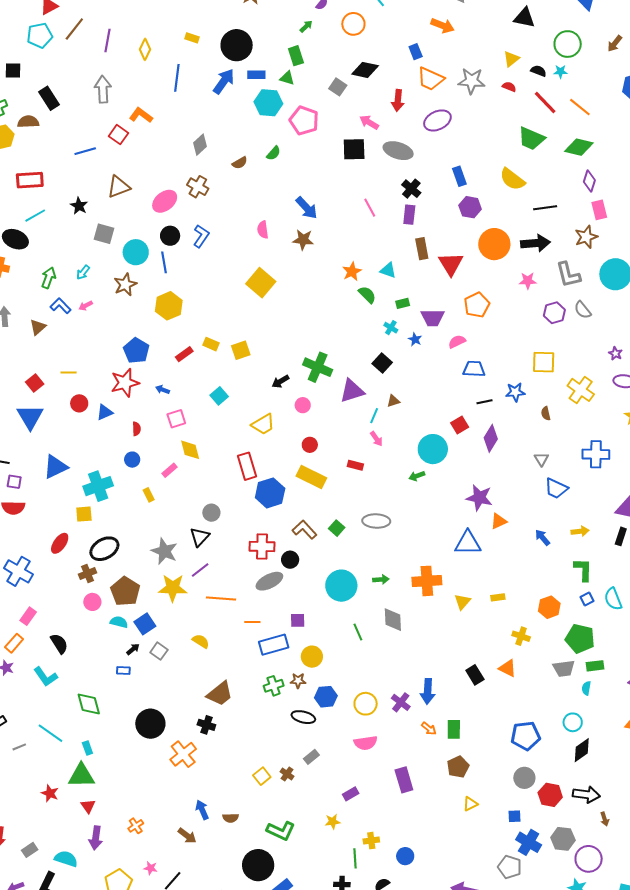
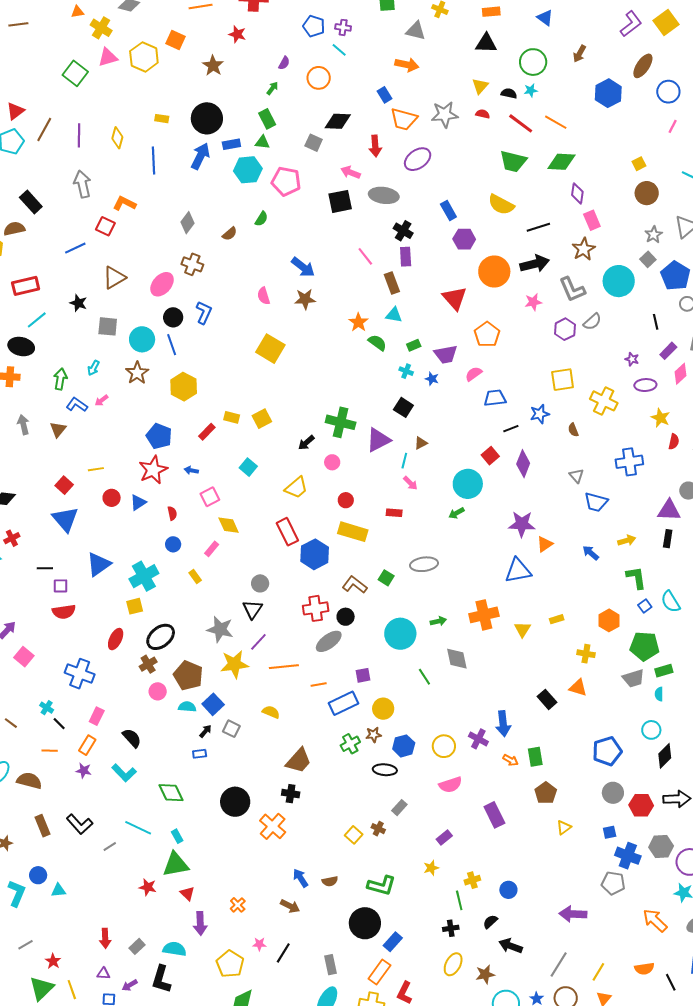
brown rectangle: (422, 249) -> (392, 283), moved
gray semicircle: (583, 310) -> (592, 322), turned -84

